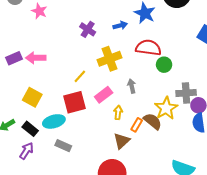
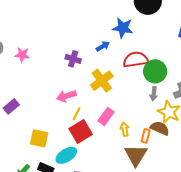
pink arrow: (36, 58) -> (66, 96), moved
green circle: (164, 65) -> (155, 71), size x1.5
yellow line: (80, 76) -> (77, 114), moved
gray arrow: (132, 86) -> (154, 94), moved, turned -144
brown triangle: (122, 141) -> (136, 155), size x1.4

